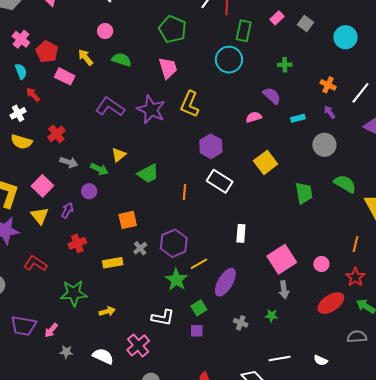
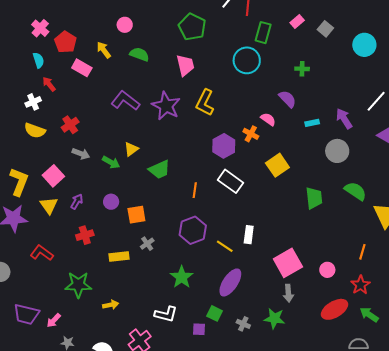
orange cross: (328, 85) -> (251, 134), moved
purple arrow: (330, 112) -> (344, 119), size x1.5
pink semicircle: (254, 117) -> (268, 119), turned 49
purple circle: (89, 191) -> (111, 202), moved
purple hexagon: (174, 243) -> (193, 230), moved
yellow line: (199, 264) -> (225, 246), moved, turned 60
green square: (199, 308) -> (215, 313), moved, turned -35
green star: (271, 316) -> (274, 318), size x1.5

